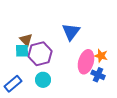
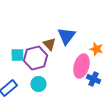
brown triangle: (26, 40) -> (49, 44), moved
orange star: (101, 56) -> (96, 49), moved

